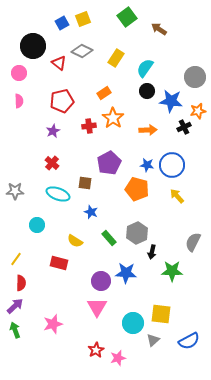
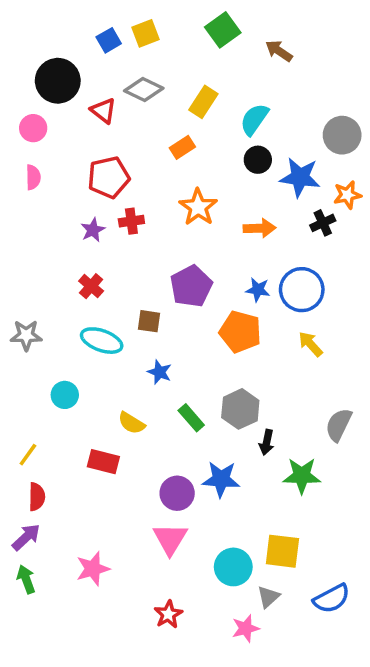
orange rectangle: (104, 93) -> (182, 147), moved
red cross: (89, 126) -> (131, 221), moved
pink star: (118, 358) -> (246, 628), moved

